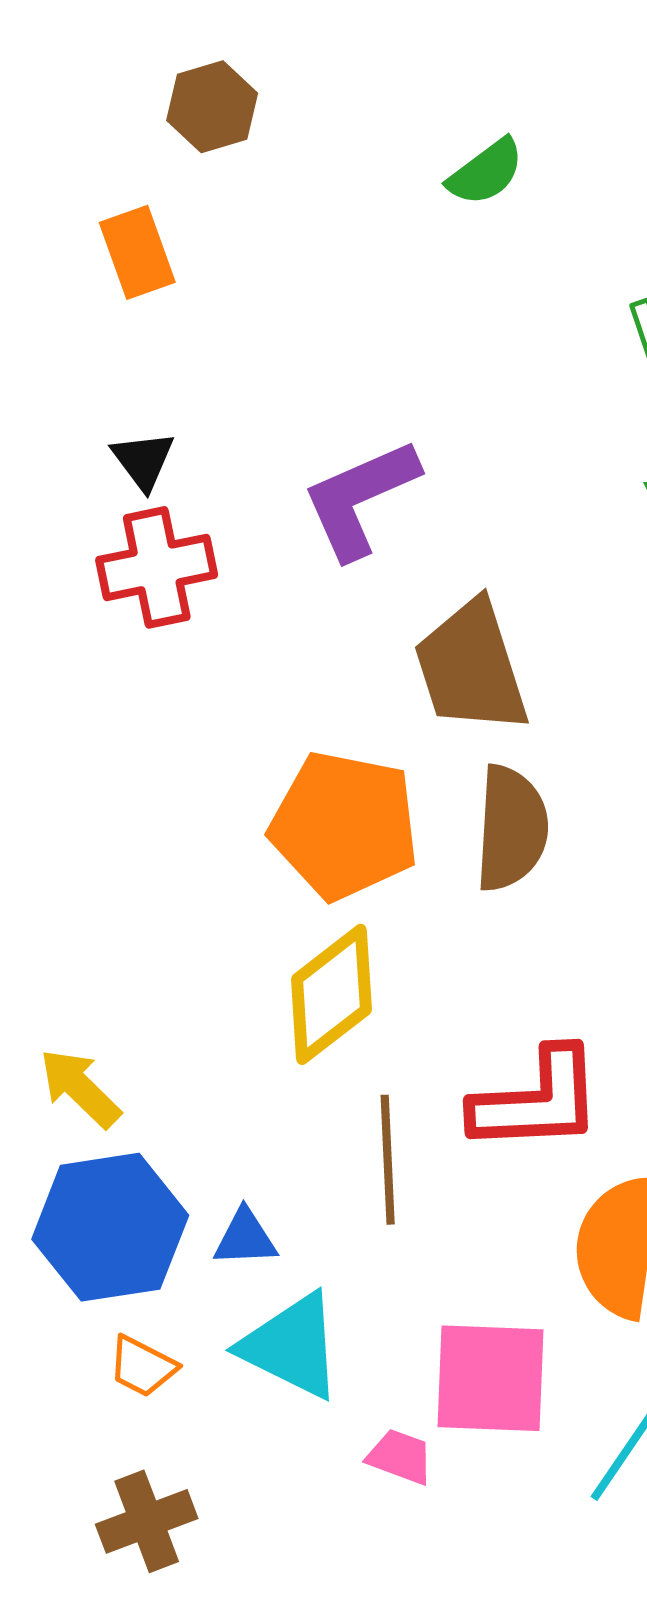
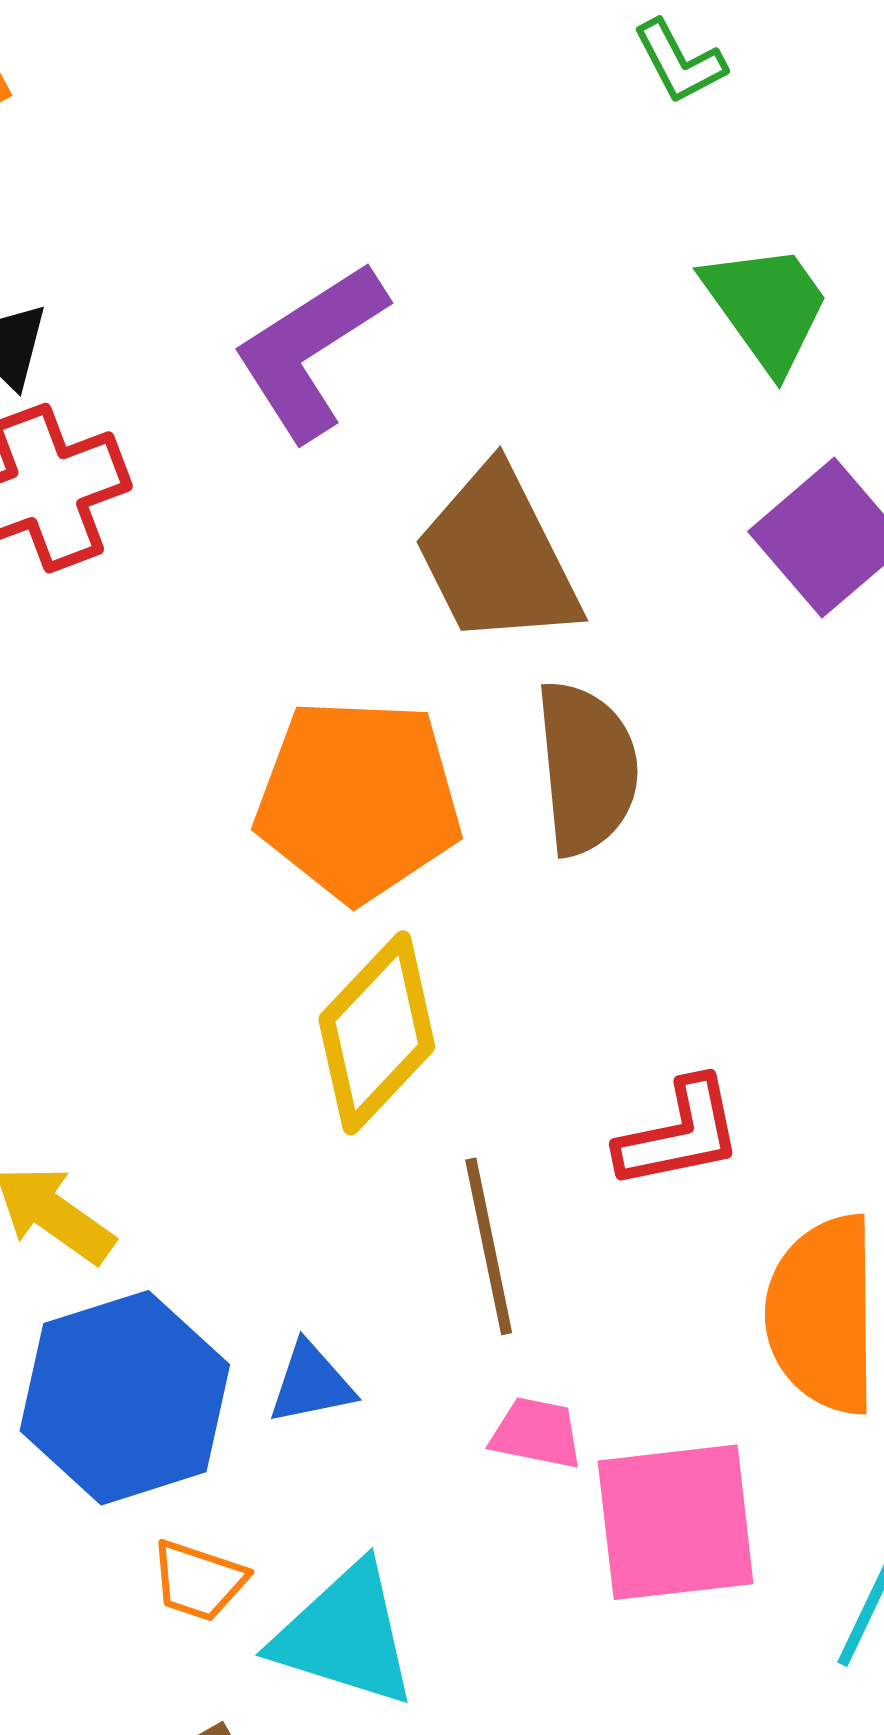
red L-shape: (537, 1100) -> (680, 1134), size x0.7
cyan triangle: (292, 1346) -> (345, 1635), moved
pink trapezoid: (400, 1457) -> (536, 1433), moved

